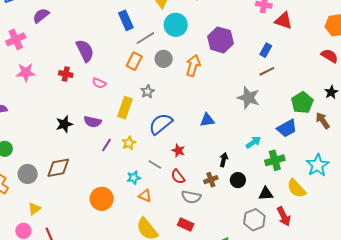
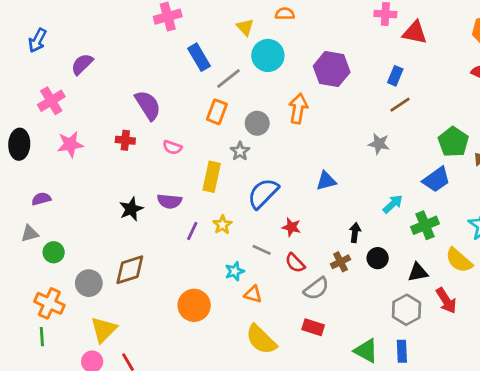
gray circle: (164, 59) -> (257, 123), moved
gray star: (248, 98) -> (379, 144), size x0.7
gray semicircle: (191, 197) -> (316, 289), turned -42
yellow triangle: (34, 209) -> (104, 330), size x1.5

